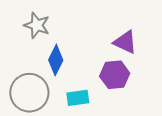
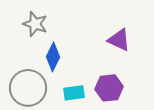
purple hexagon: (115, 75) -> (109, 88), moved

